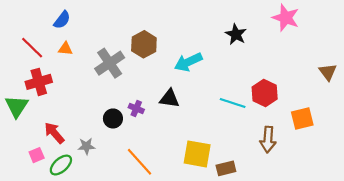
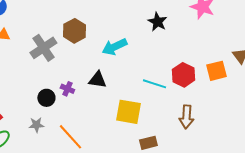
orange square: (302, 118) -> (216, 71), moved
gray star: (86, 146) -> (36, 125), moved
yellow square: (197, 154) -> (128, 112), moved

